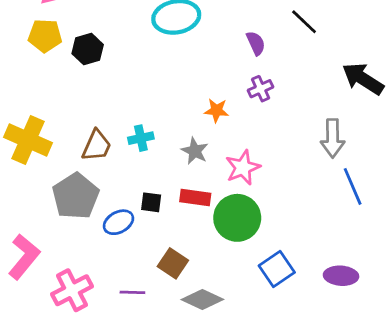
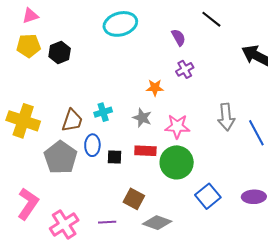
gray arrow: (333, 138) -> (226, 117), moved
pink star: (243, 168) -> (177, 126), turned 30
blue ellipse: (118, 222) -> (92, 145), moved, turned -55

